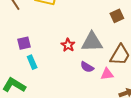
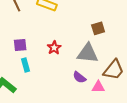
brown square: (117, 16) -> (98, 28), moved
red star: (68, 45) -> (54, 48), moved

